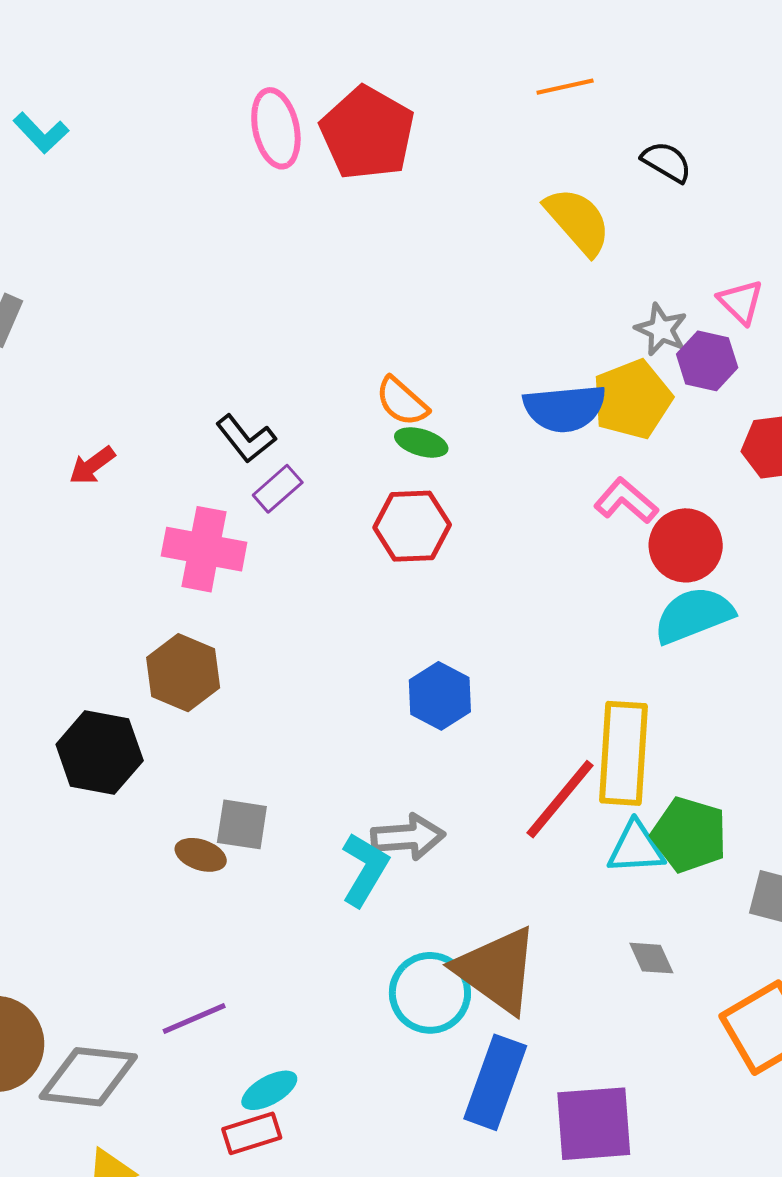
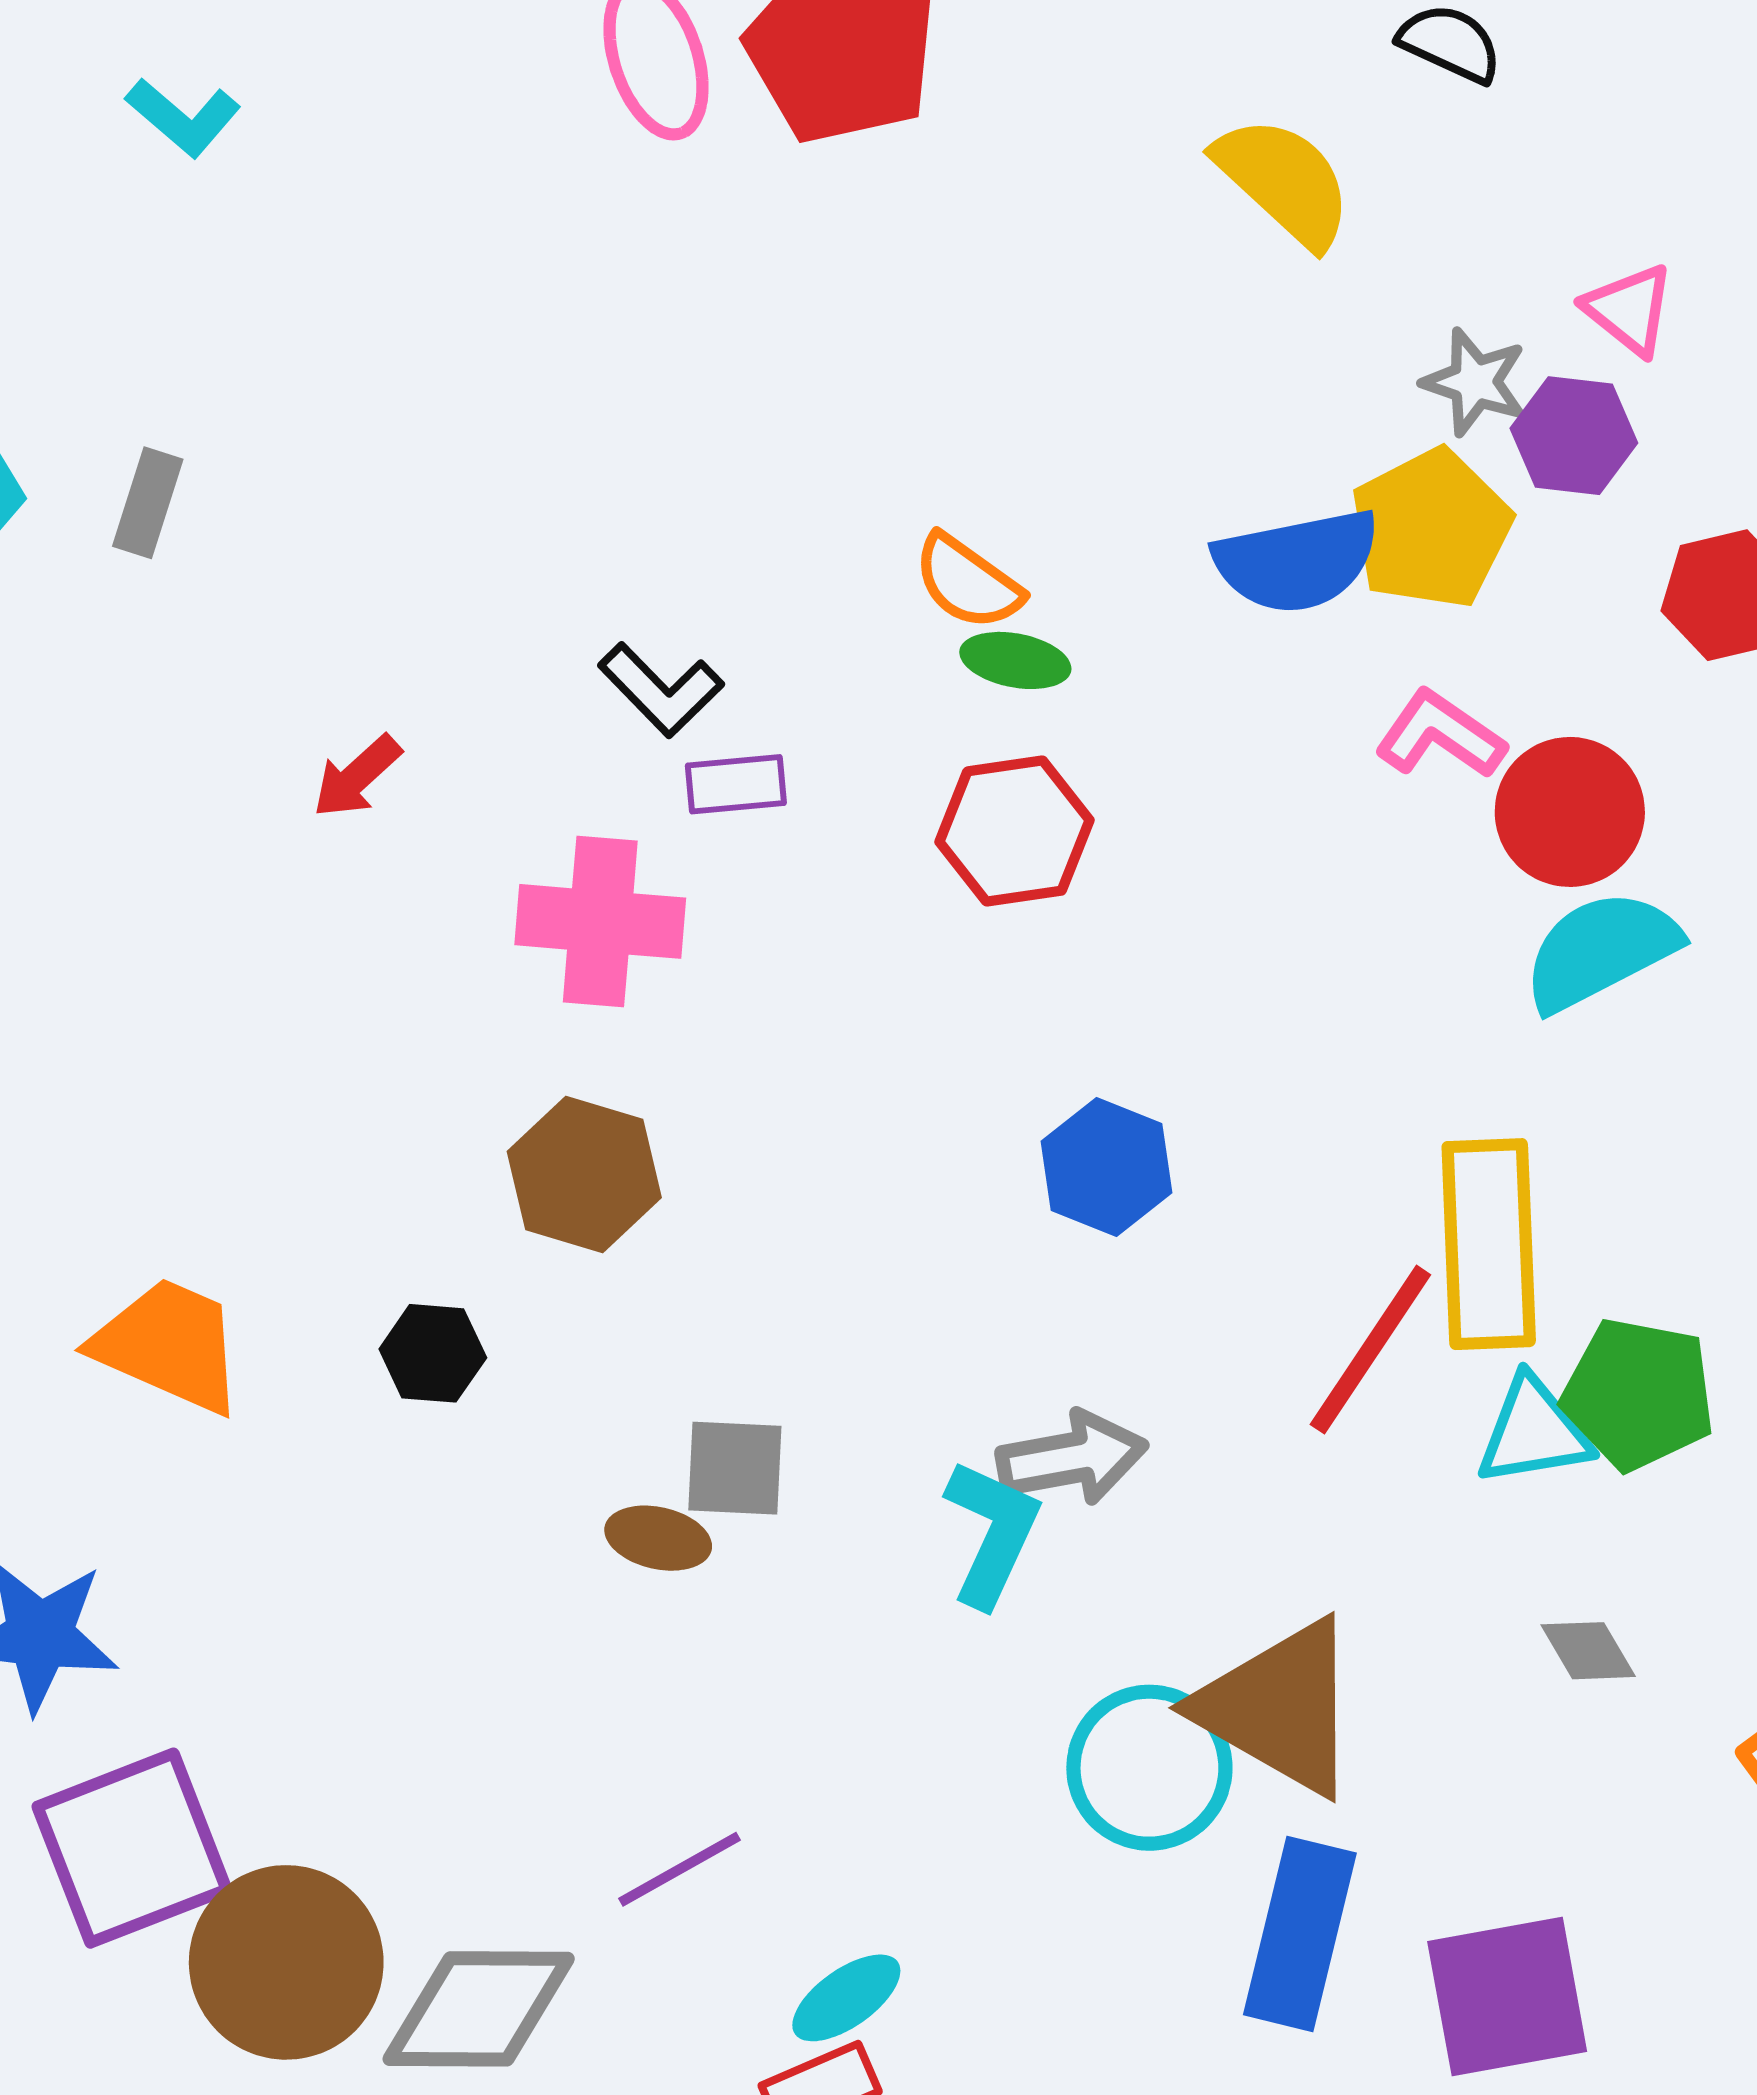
purple rectangle: (278, 489) -> (736, 784), turned 42
black hexagon: (100, 753) -> (433, 1353), size x0.6

